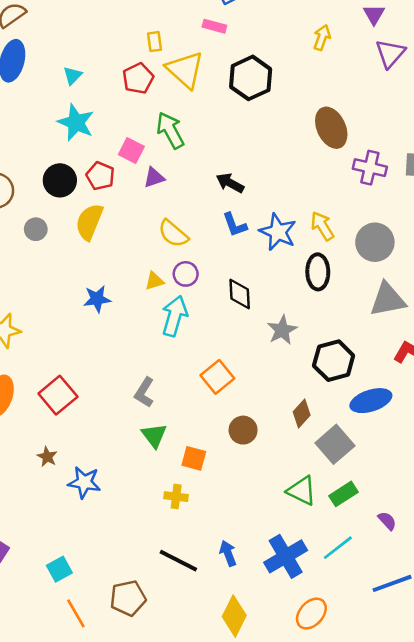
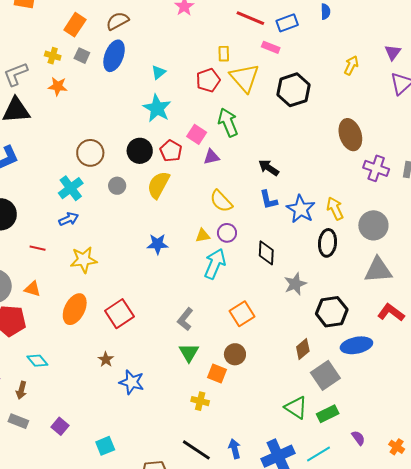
brown circle: (243, 430) -> (235, 354), moved

